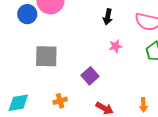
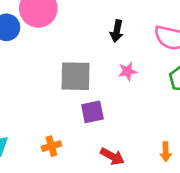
gray square: (46, 56) -> (76, 76), moved
purple square: (90, 76) -> (92, 112), turned 30

